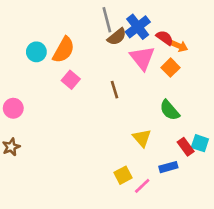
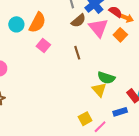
brown semicircle: (117, 37) -> (78, 21), moved
green semicircle: (170, 110) -> (106, 78), moved, turned -30

